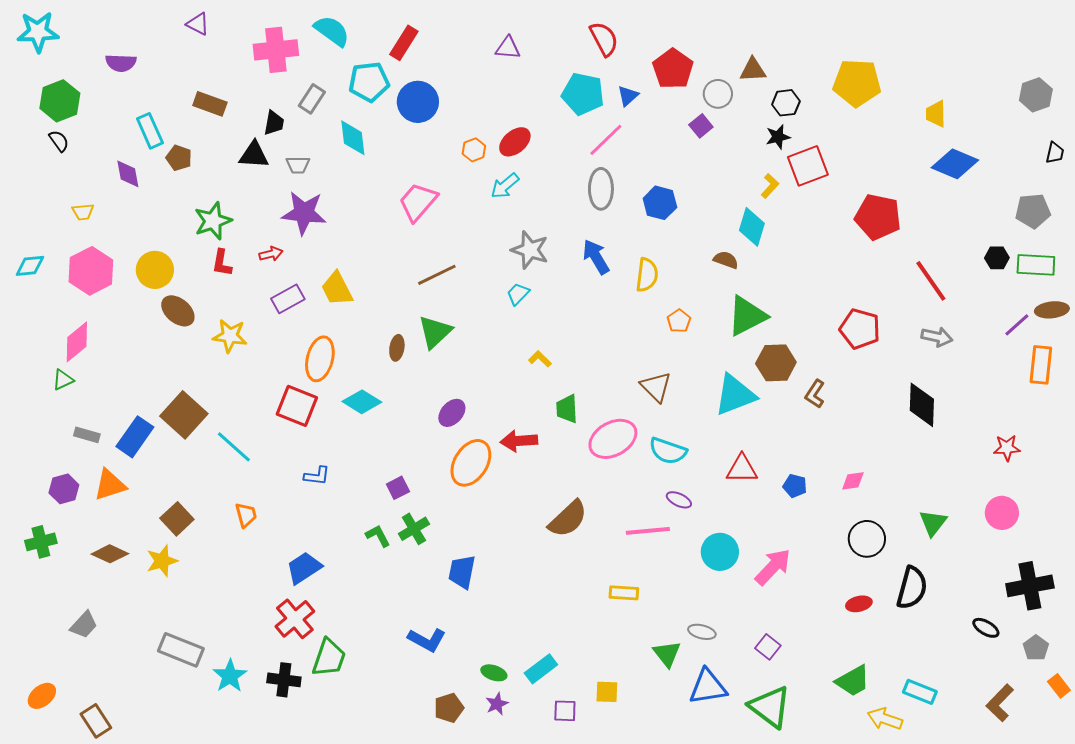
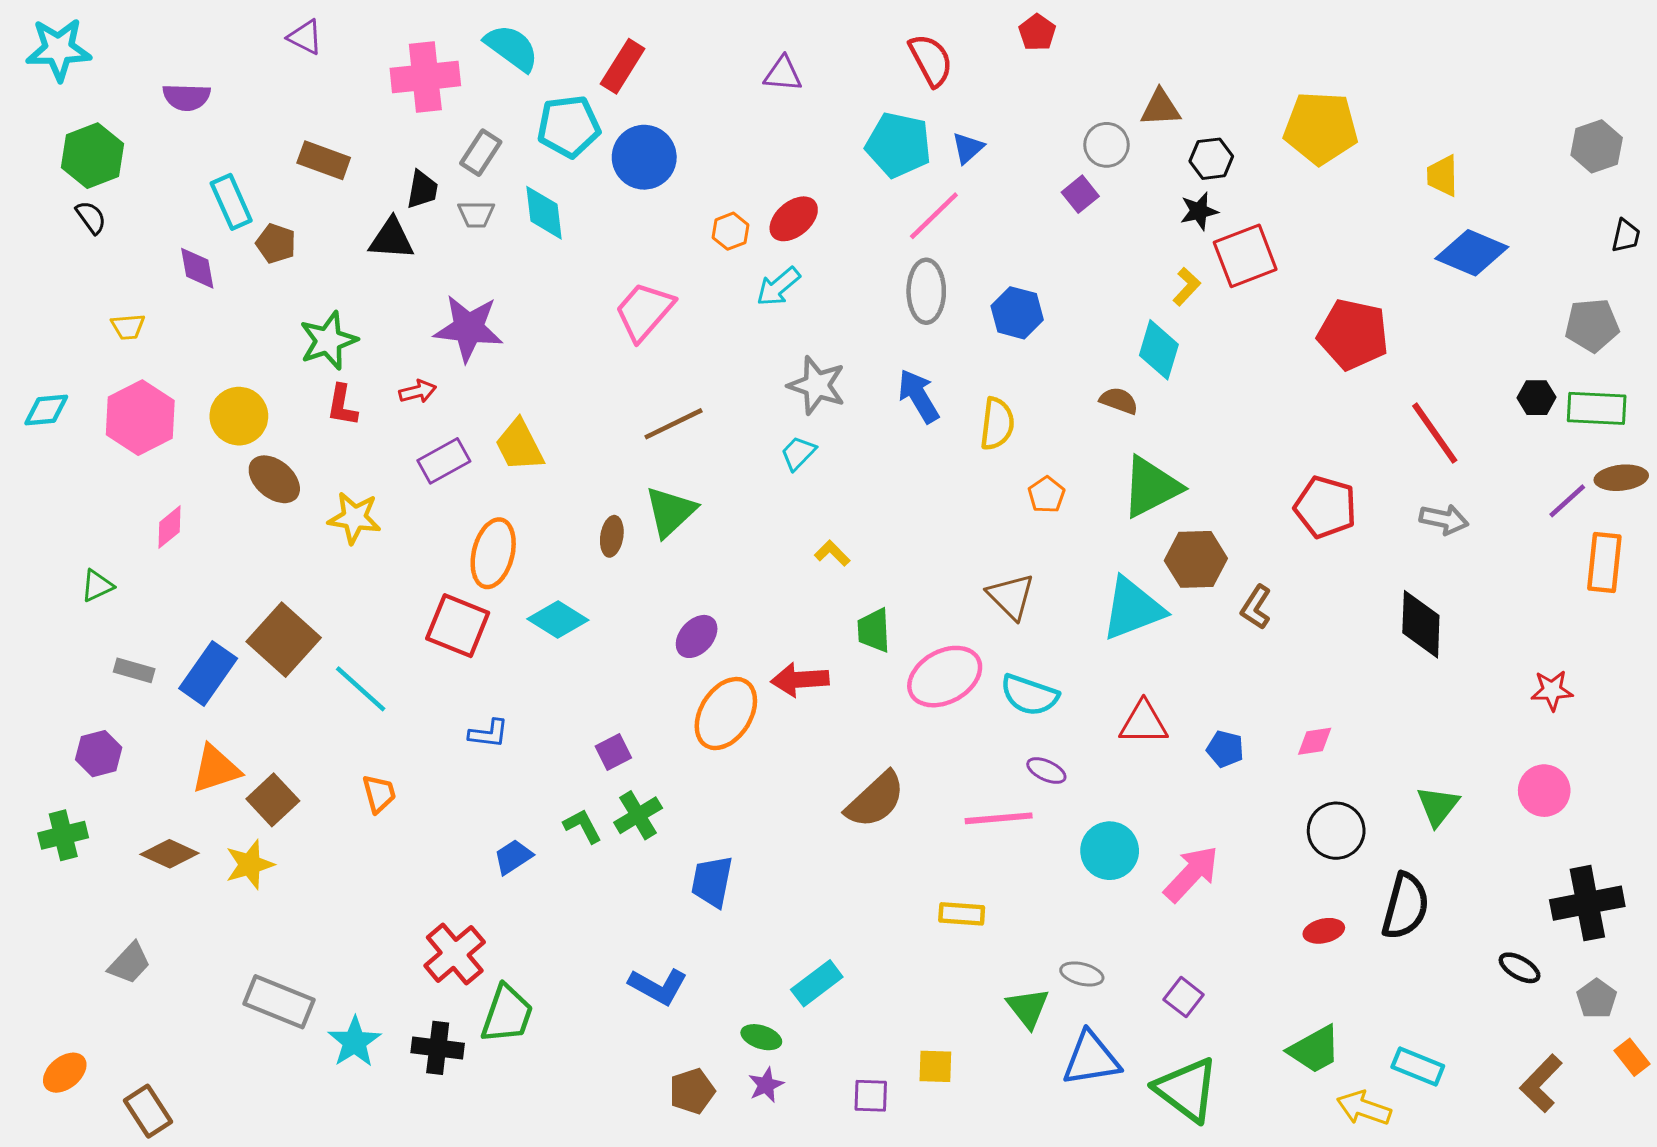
red pentagon: (673, 69) -> (1037, 32), moved, size x0.6
gray trapezoid: (298, 165) -> (476, 214), moved
pink diamond: (77, 342) -> (170, 527), moved, size x0.7
orange triangle: (110, 485) -> (216, 769), moved
blue trapezoid: (304, 568) -> (513, 857), moved, size x0.7
cyan rectangle: (541, 669) -> (817, 983), moved

